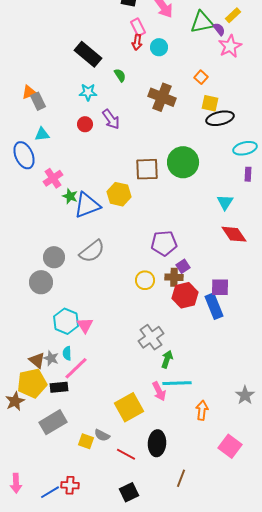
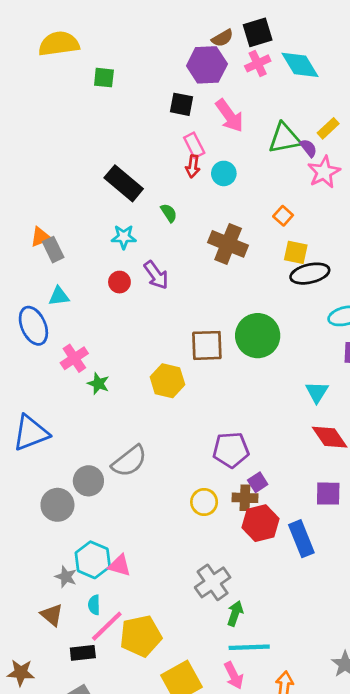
blue triangle: (87, 205) -> (31, 433), moved
gray circle: (54, 257) -> (88, 481), moved
purple square: (220, 287) -> (328, 494), moved
pink triangle: (85, 325) -> (119, 565), turned -42
gray star: (51, 358) -> (66, 577), moved
yellow pentagon: (32, 383) -> (141, 636), moved
pink arrow: (159, 391) -> (234, 675), moved
brown star: (15, 401) -> (21, 673), turned 30

